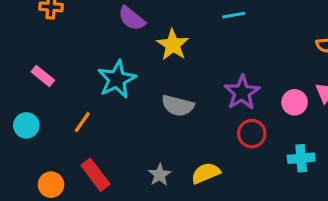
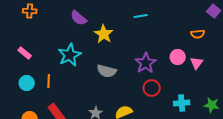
pink circle: (295, 102) -> (178, 57), moved
orange line: (82, 122) -> (49, 81), turned -32
cyan circle: (26, 125) -> (27, 83), moved

